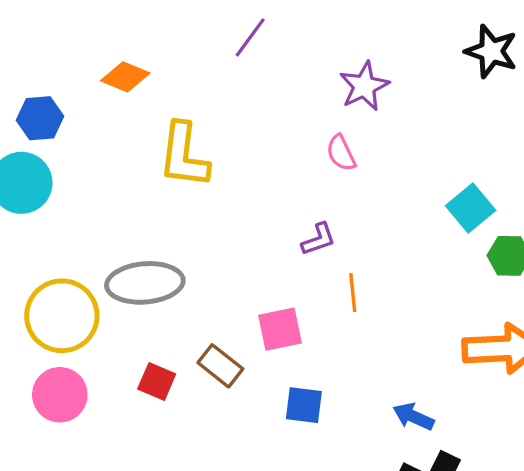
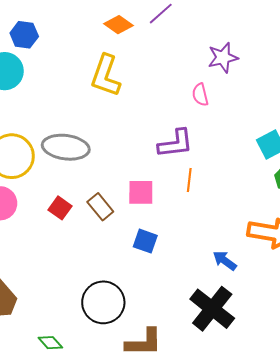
orange diamond: (125, 77) -> (119, 25), moved
purple L-shape: (318, 239) -> (176, 144), size x1.6
blue arrow: (413, 417) -> (225, 261), moved

